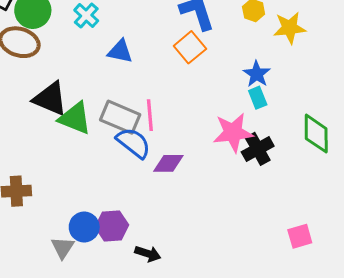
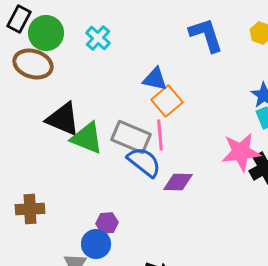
orange square: (190, 47) -> (167, 101), moved
blue triangle: (120, 51) -> (155, 79), moved
purple hexagon: (112, 226) -> (107, 223), moved, size x0.7

